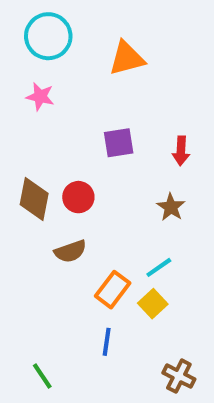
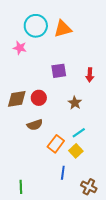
cyan circle: (48, 36) -> (36, 26), moved
brown diamond: (34, 199) -> (17, 99), turned 70
brown star: (171, 207) -> (75, 103), moved
blue line: (107, 342) -> (63, 173), moved
green line: (42, 376) -> (21, 187), turned 32

